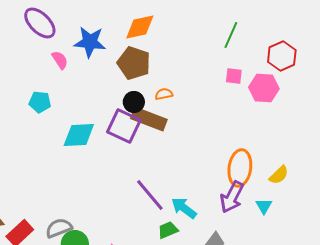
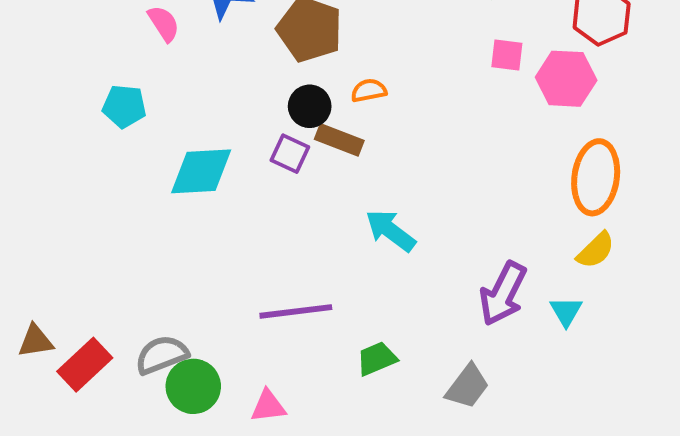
brown rectangle: (149, 119) -> (339, 140), size x0.7
purple square: (124, 126) -> (290, 154), size x0.6
orange ellipse: (240, 168) -> (596, 177), moved
purple line: (150, 195) -> (296, 311), moved, turned -57
cyan arrow: (184, 208) -> (391, 231), moved

